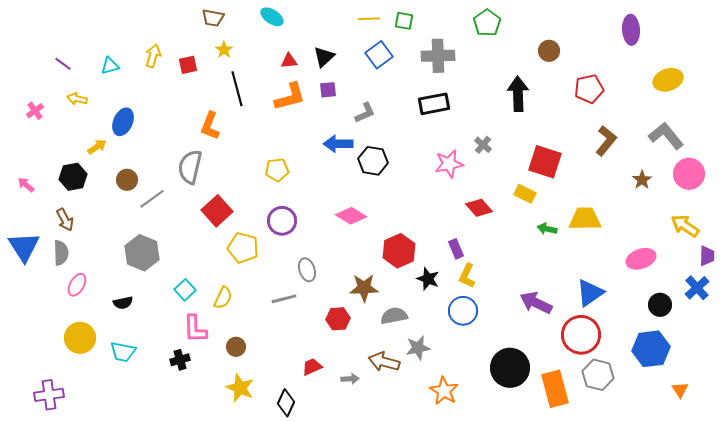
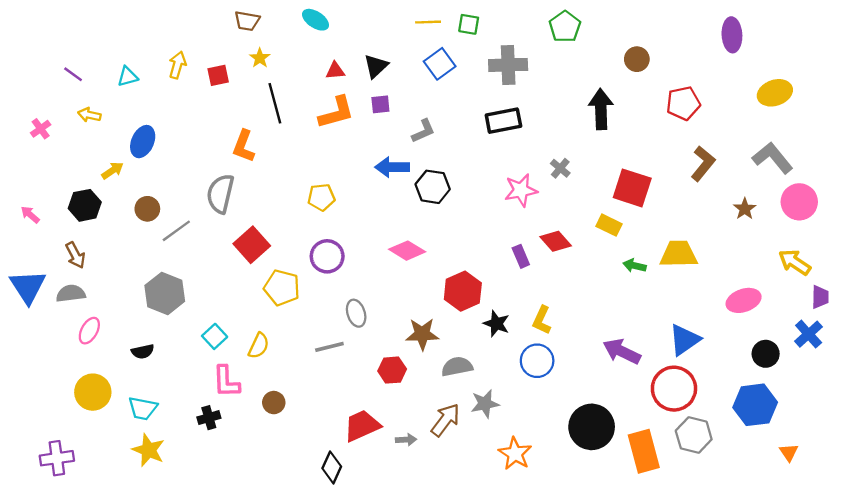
purple rectangle: (456, 249) -> (521, 256), moved
gray semicircle: (61, 253) -> (71, 293), turned -95
brown arrow: (384, 362) -> (445, 420), turned 112
red trapezoid: (312, 367) -> (362, 426), size x1.6
yellow star: (240, 388) -> (148, 450), moved

